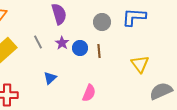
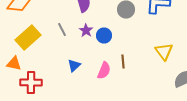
brown line: (99, 51) -> (123, 62), moved
pink semicircle: (89, 93) -> (104, 70), moved

